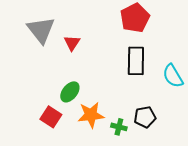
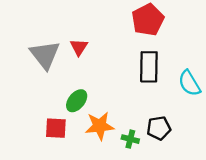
gray triangle: (41, 30) -> (45, 55), moved
red square: (51, 117) -> (56, 128), turned -30

